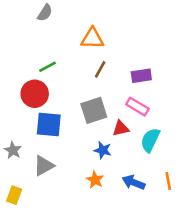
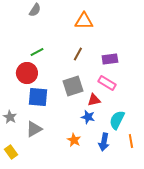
orange triangle: (92, 39) -> (84, 21), moved
cyan semicircle: (150, 140) -> (117, 120), moved
blue star: (103, 150) -> (88, 117), moved
blue arrow: (134, 182) -> (104, 142), turned -102
yellow rectangle: (14, 195) -> (11, 152), turned -56

